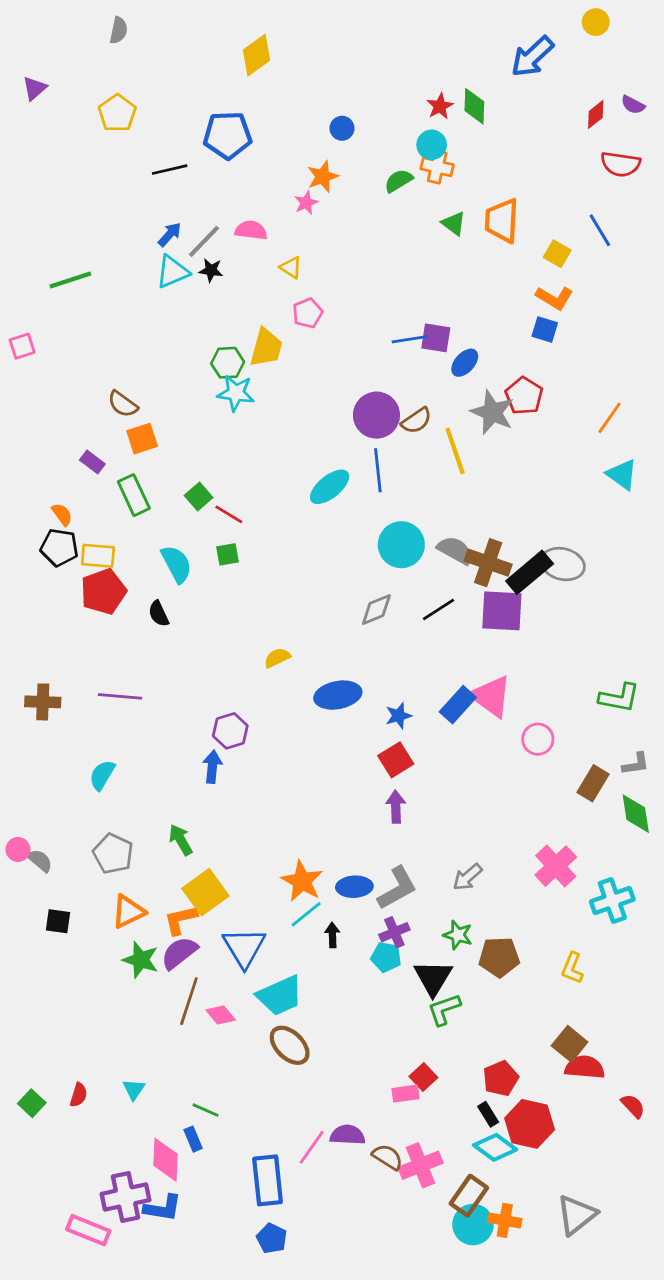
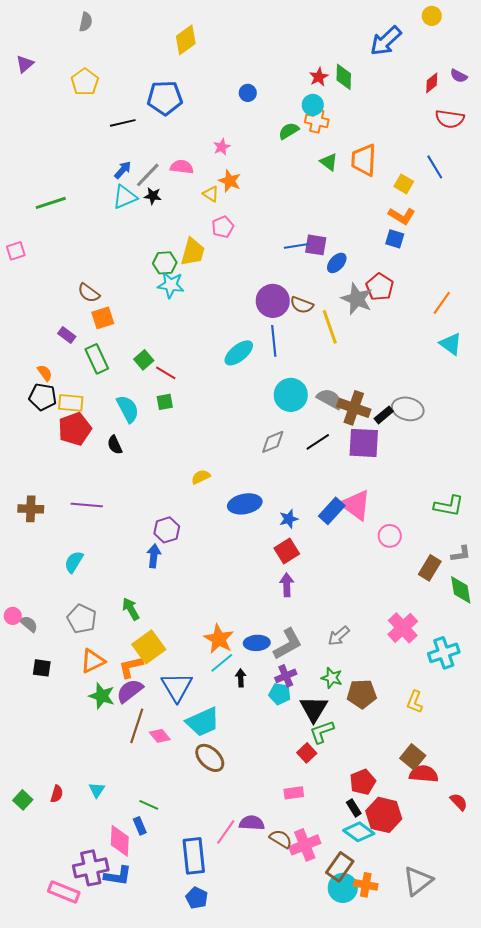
orange star: (323, 177) -> (230, 181), moved, turned -30
brown semicircle: (416, 421) -> (302, 305), turned 55
black rectangle: (530, 572) -> (384, 415), size x0.6
red square: (423, 1077) -> (307, 753), moved

